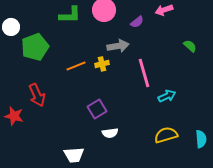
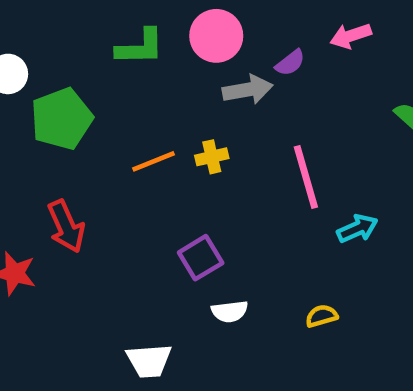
gray arrow: (118, 46) -> (248, 90), moved
yellow semicircle: (166, 135) -> (322, 316), moved, size x0.6

